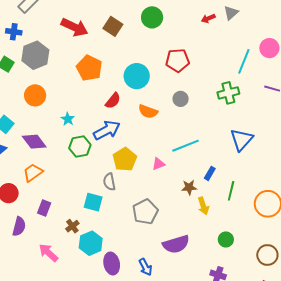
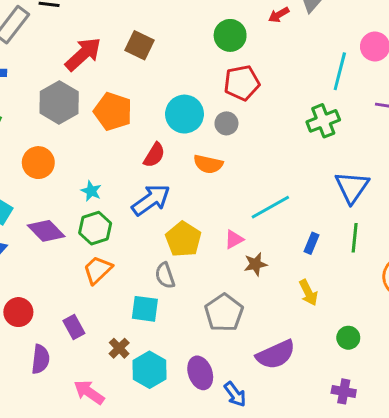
green circle: (152, 17) -> (230, 35), moved
red arrow: (75, 27) -> (83, 54), turned -60
gray hexagon: (35, 55) -> (59, 102), moved
gray circle: (181, 99) -> (226, 123), moved
green hexagon: (80, 146) -> (95, 228), moved
orange trapezoid: (33, 173) -> (98, 270), moved
brown star: (189, 187) -> (255, 264), moved
green line: (231, 191) -> (355, 238), moved
purple rectangle: (44, 208) -> (74, 327), turned -42
purple ellipse: (112, 263) -> (200, 373), moved

